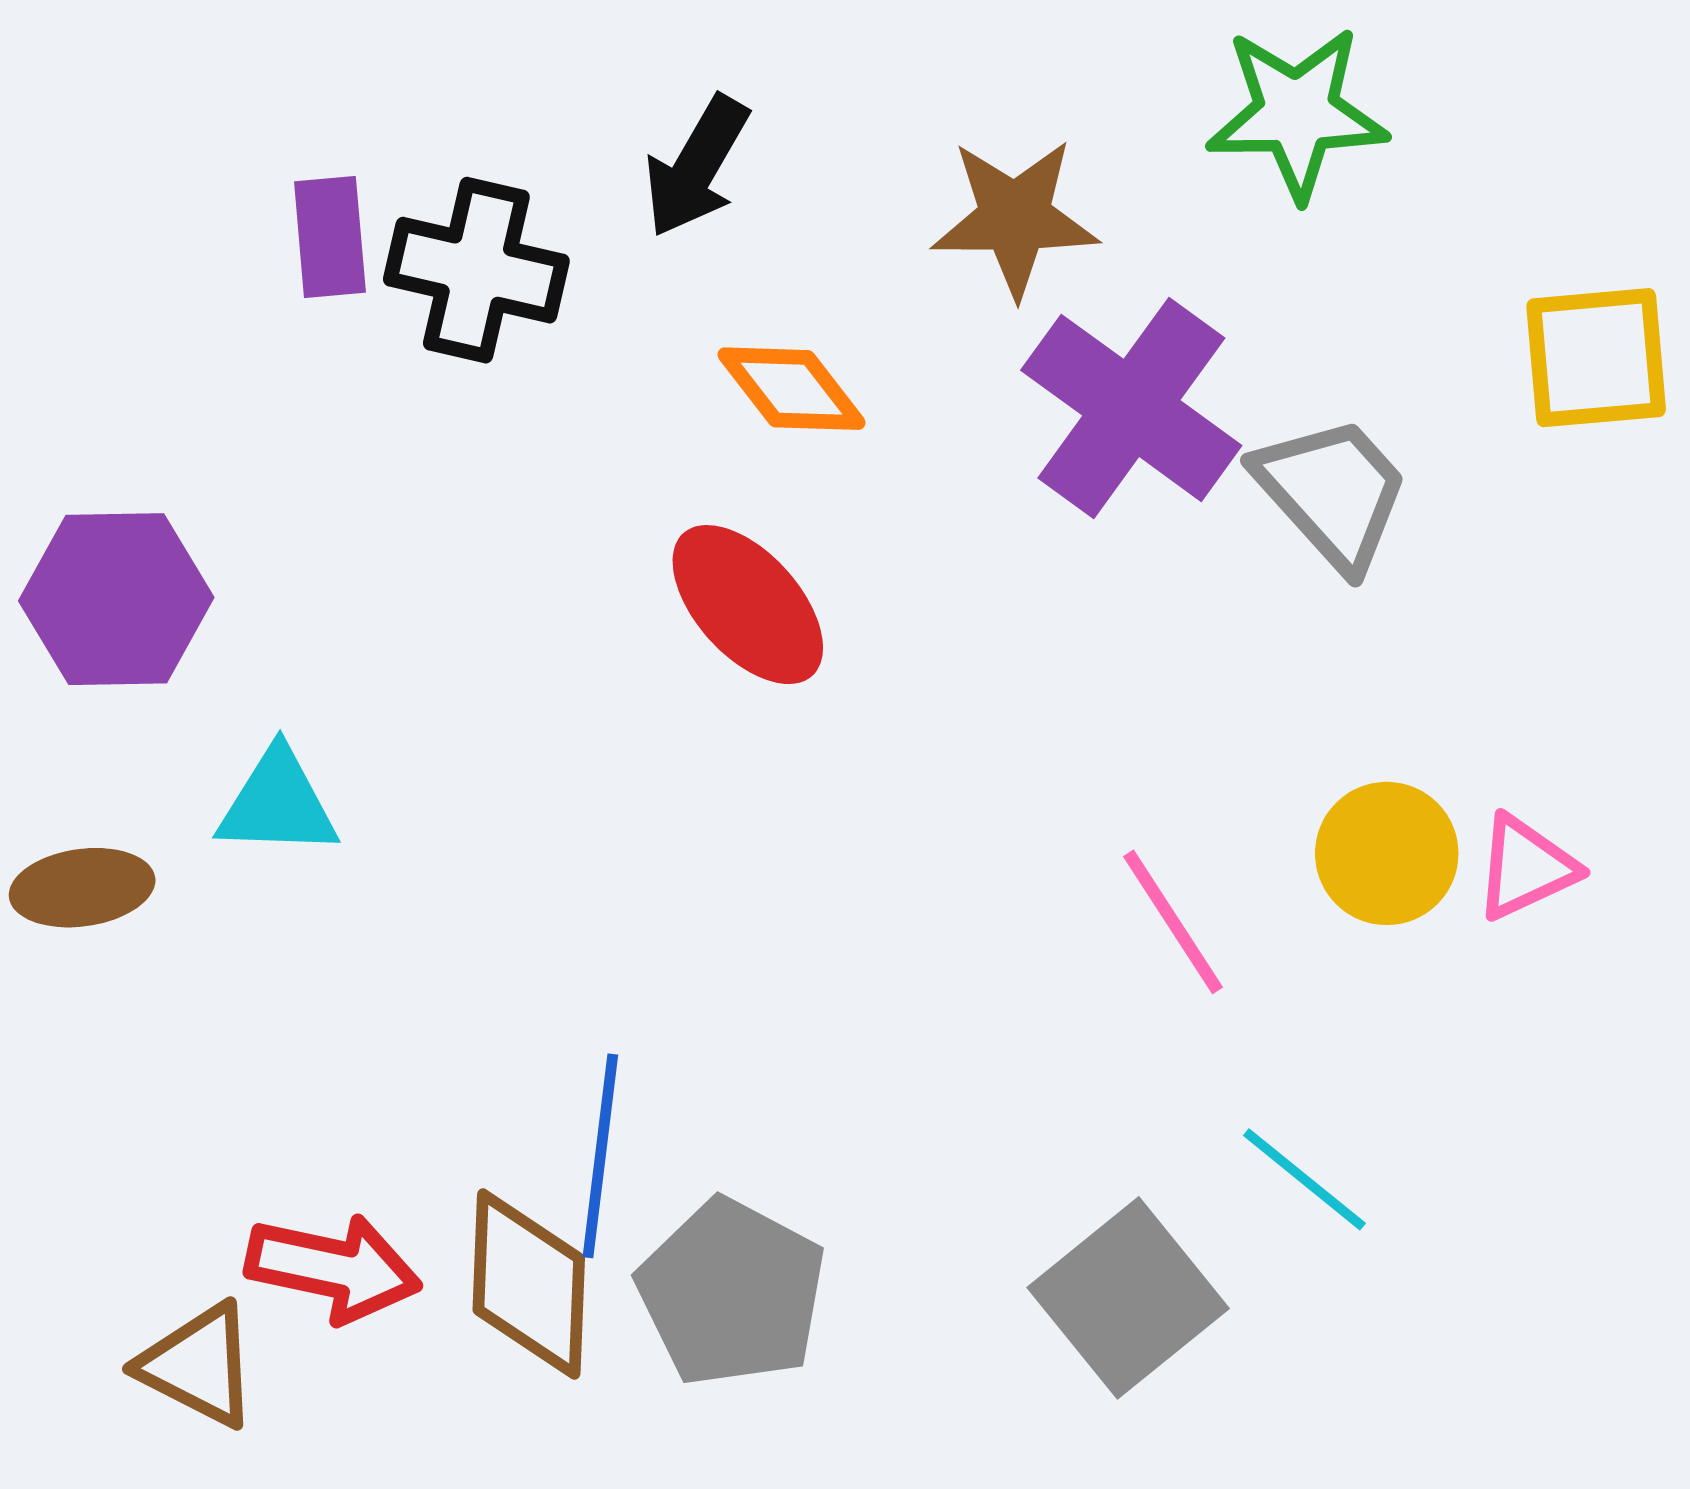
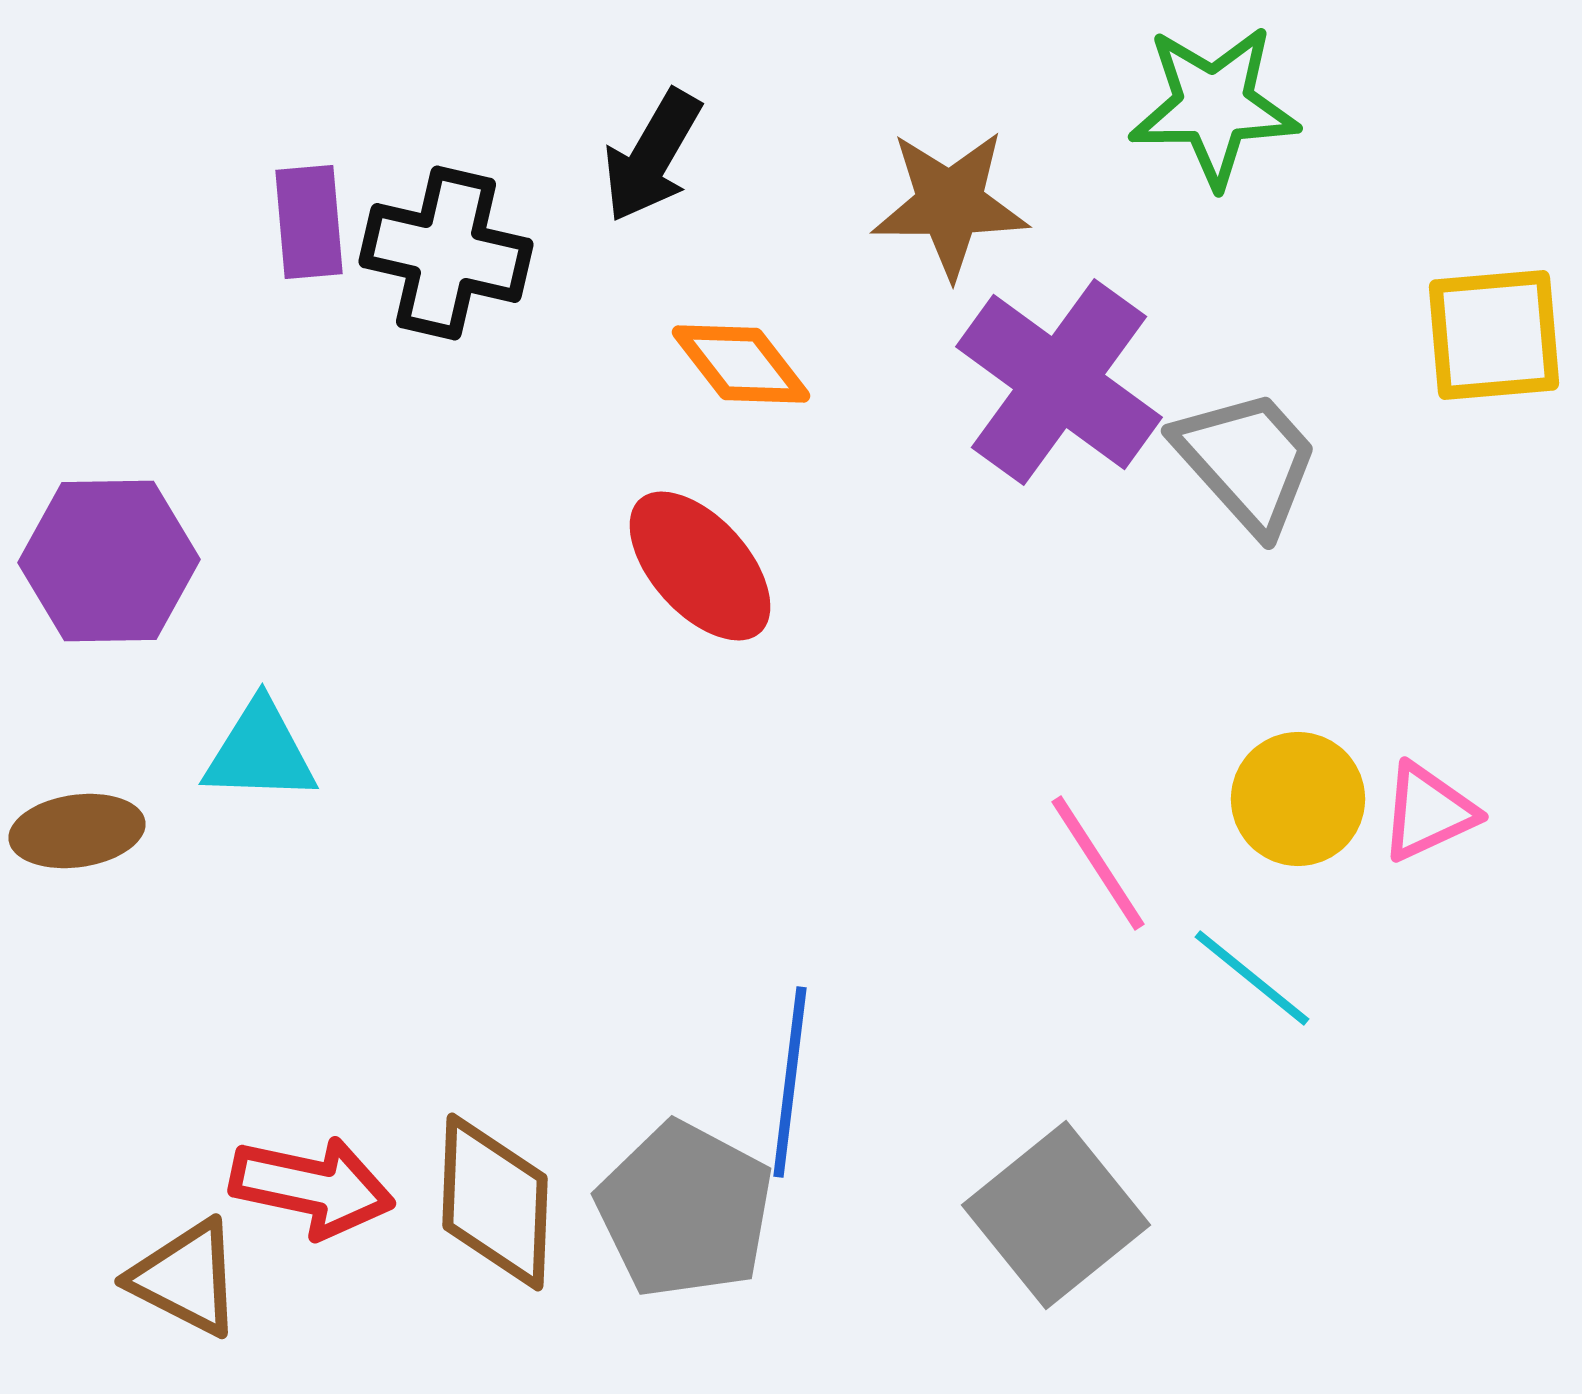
blue line: (600, 1156) -> (790, 1082), moved
cyan line: (1304, 1179) -> (1252, 978), moved

